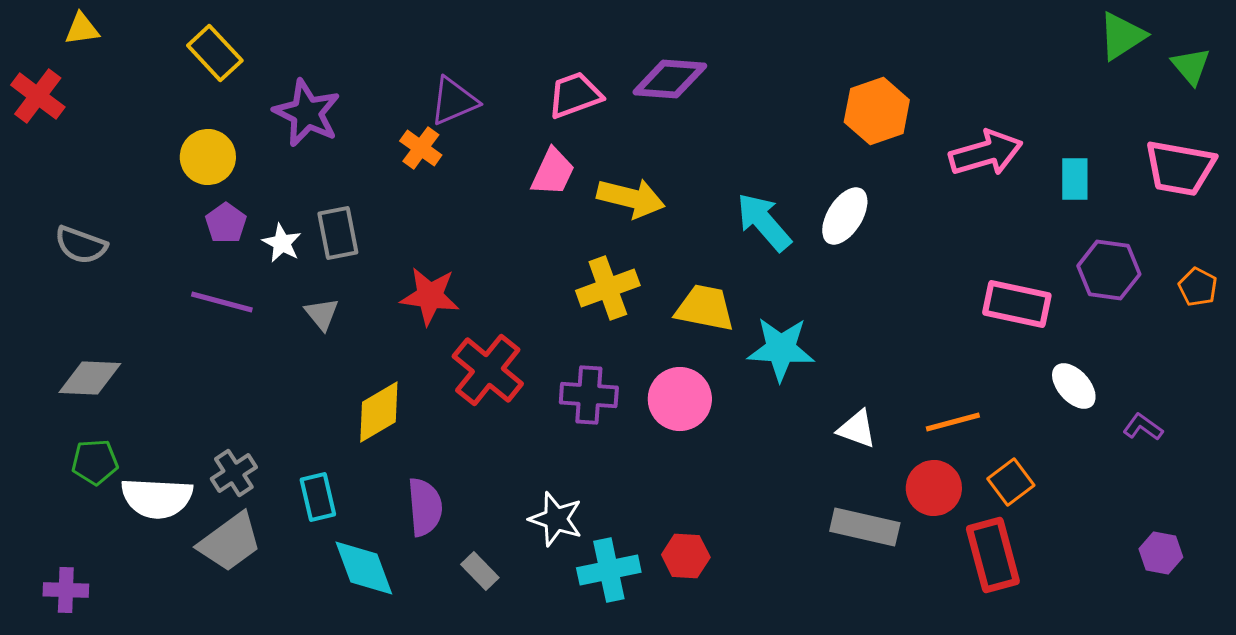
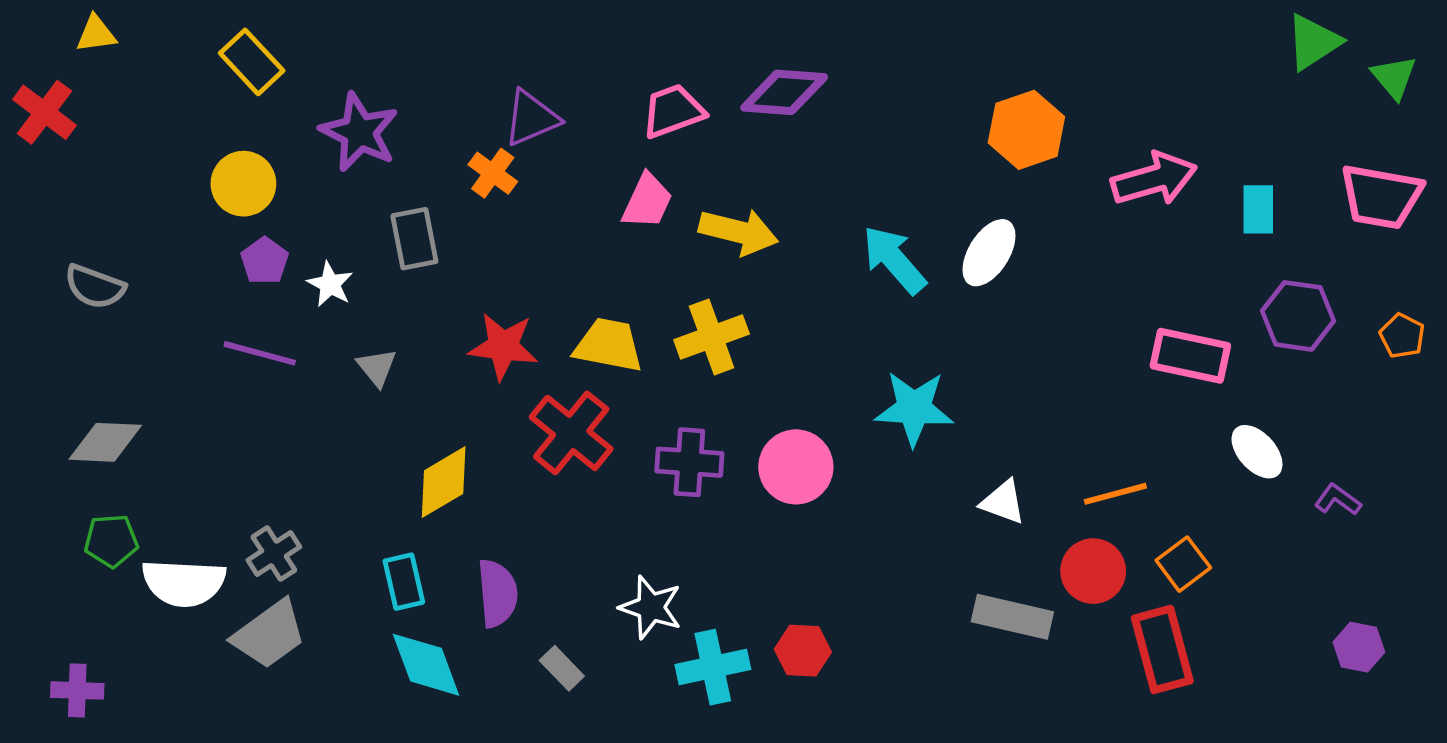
gray rectangle: (338, 233) -> (414, 239), moved
yellow trapezoid: (705, 308) -> (609, 345), moved
cyan rectangle: (318, 497) -> (404, 582), moved

